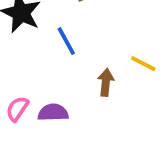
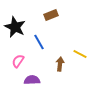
pink semicircle: (17, 109) -> (18, 61), moved

